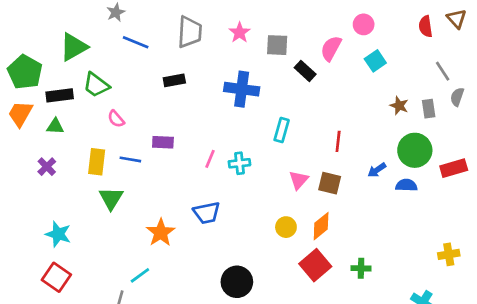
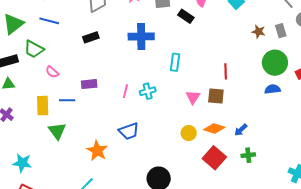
blue line: (136, 42) -> (49, 21), moved
red line: (338, 141) -> (226, 71), moved
blue arrow: (377, 170) -> (241, 130), moved
orange diamond: (321, 226) -> (214, 128), turned 65

